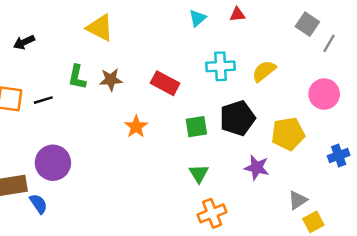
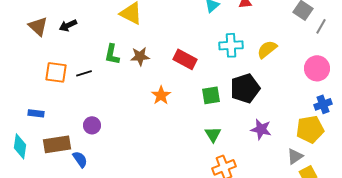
yellow pentagon: (288, 134) -> (310, 129), moved
blue cross: (339, 155) -> (323, 104), moved
purple circle: (53, 163) -> (92, 125), size x0.6

